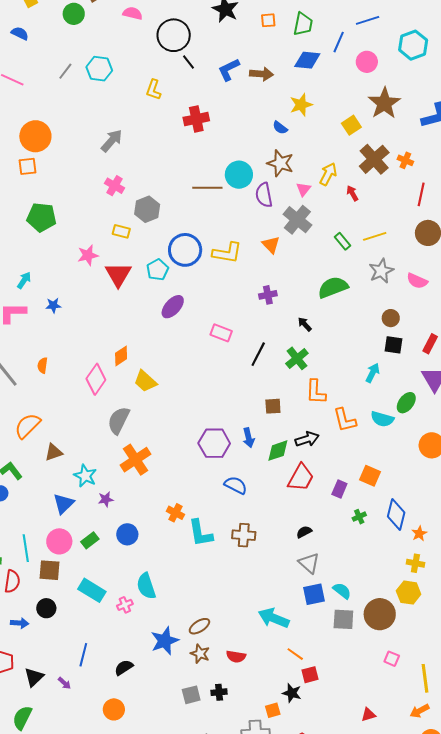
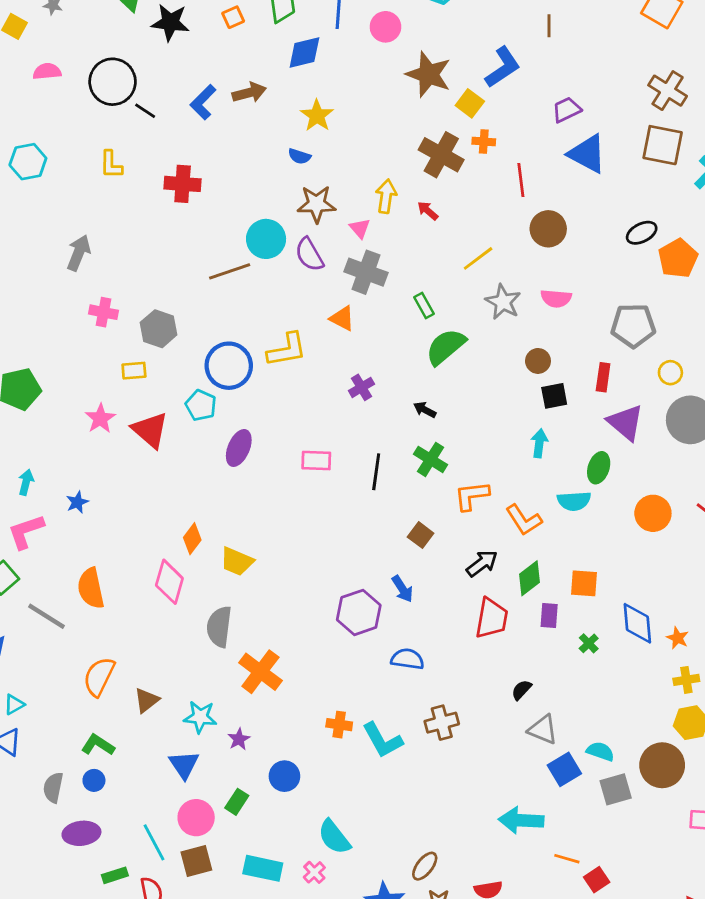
red cross: (196, 119) -> (183, 184), turned 35
yellow square: (351, 125) -> (470, 103), moved
green rectangle: (343, 241) -> (424, 306), moved, turned 30
orange semicircle: (43, 365) -> (91, 588), size x1.8
orange L-shape: (316, 392) -> (472, 496), turned 100
brown square: (273, 406) -> (421, 535), turned -30
green diamond: (278, 451) -> (530, 578), moved

